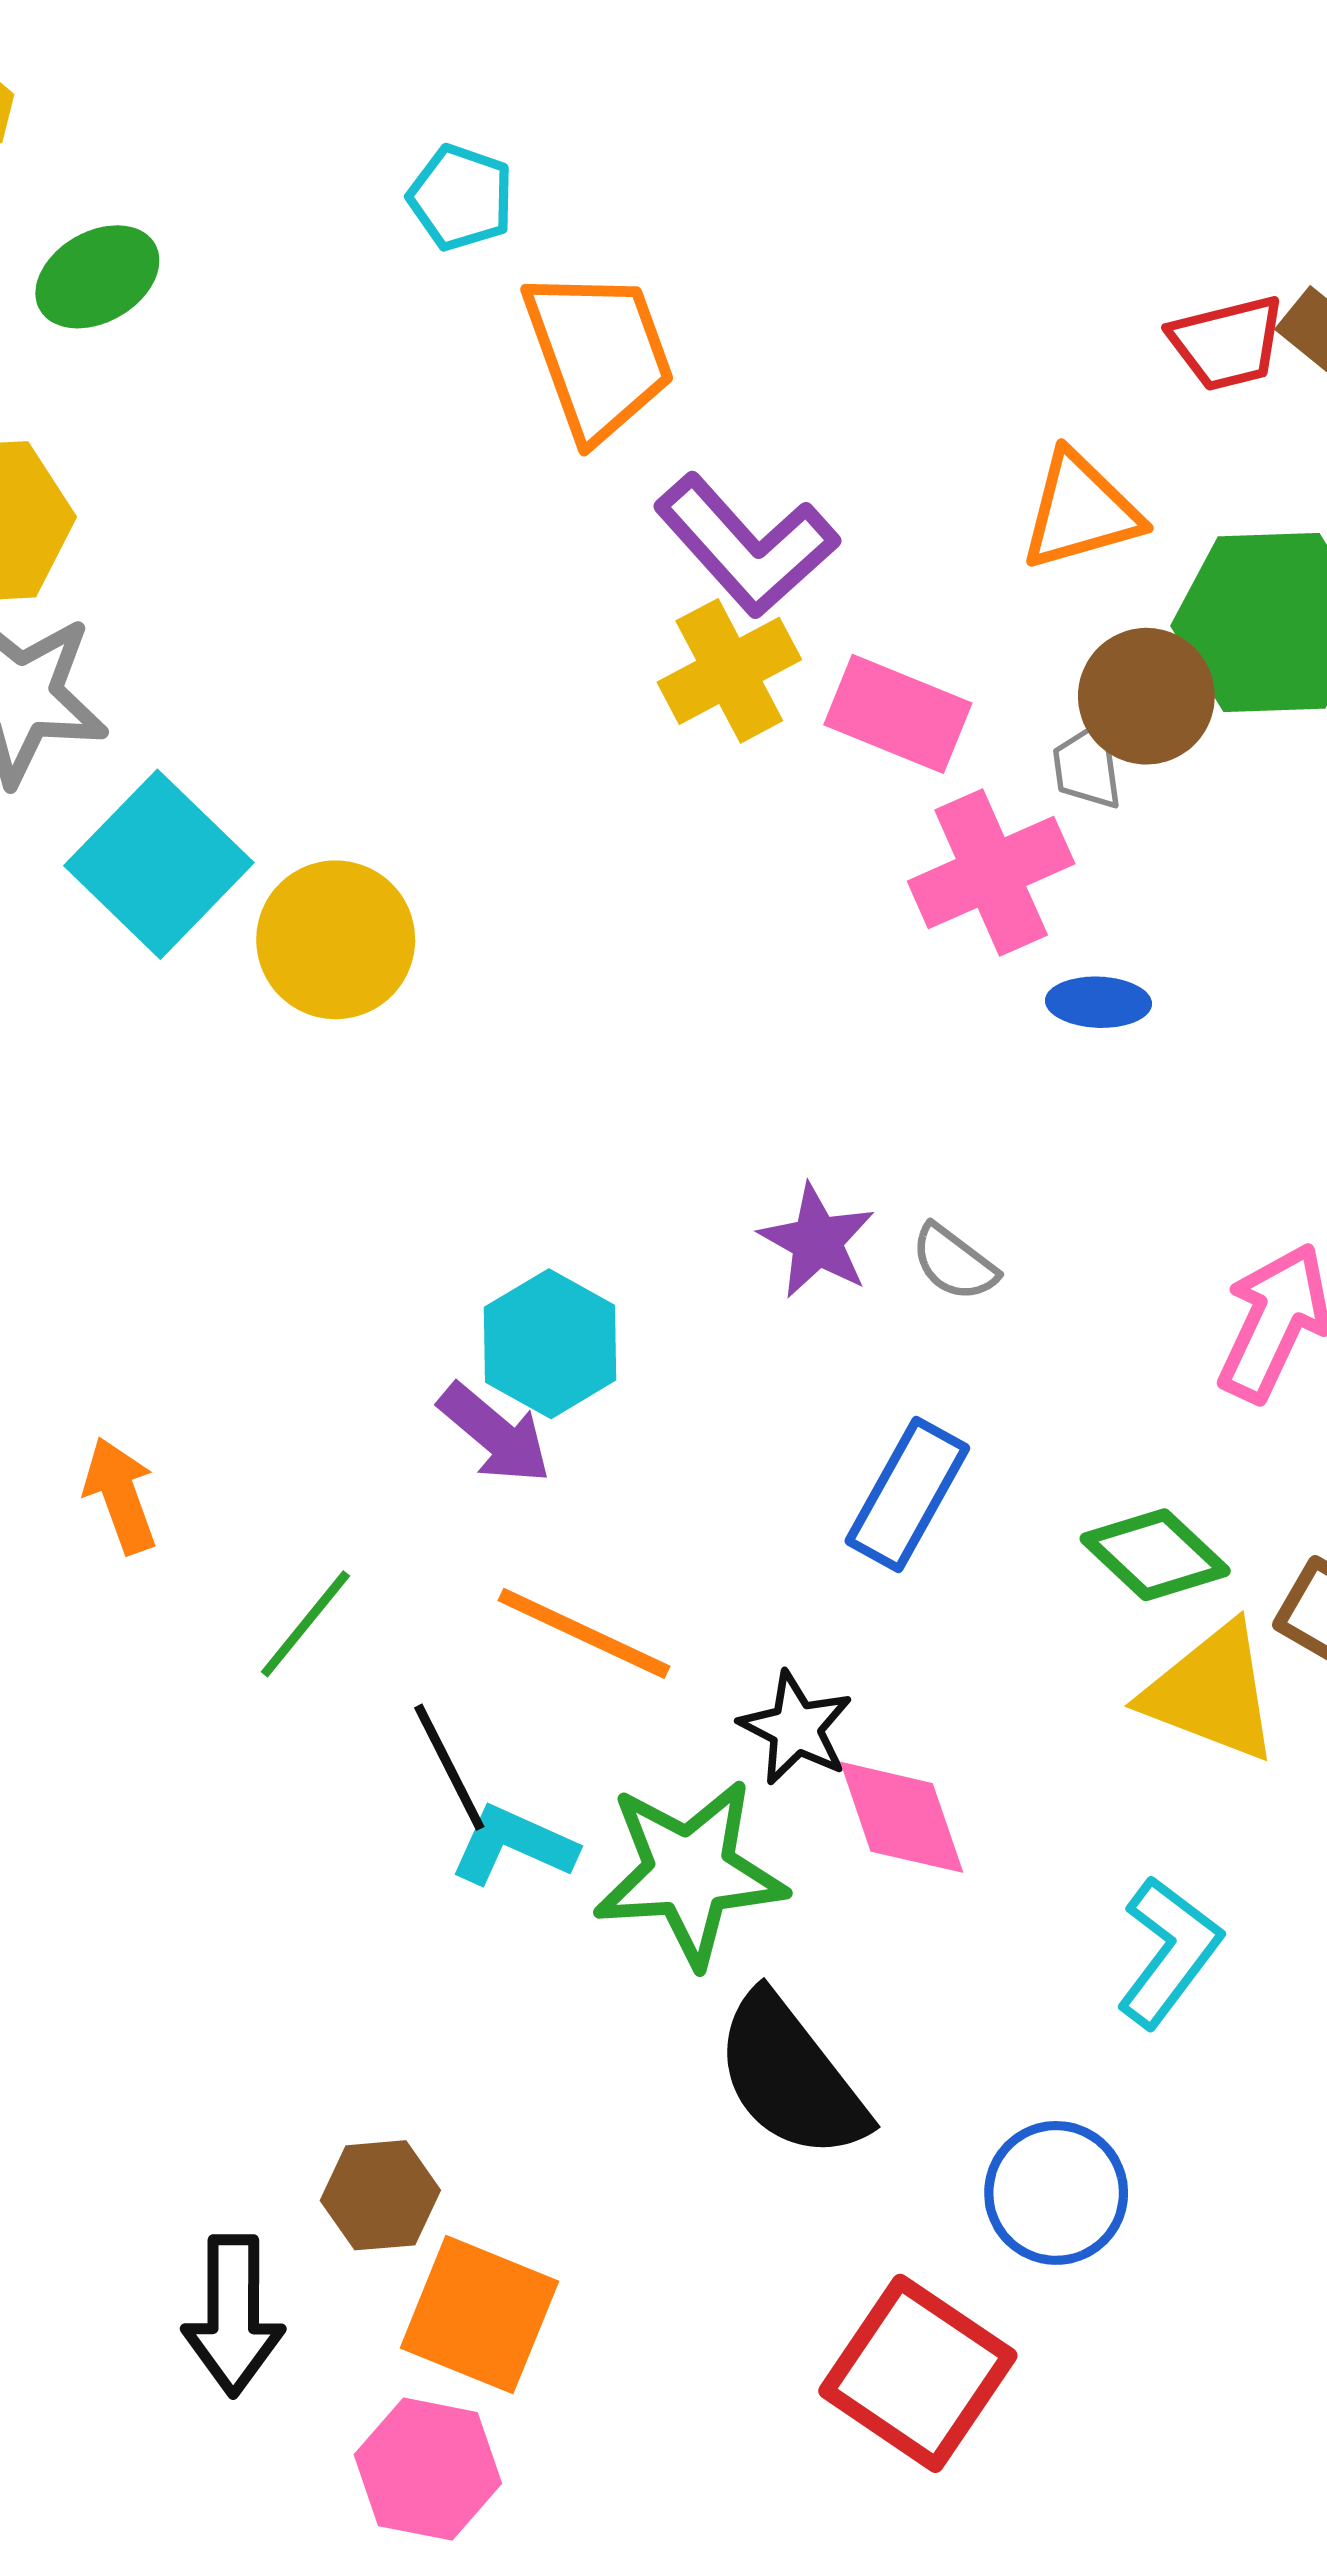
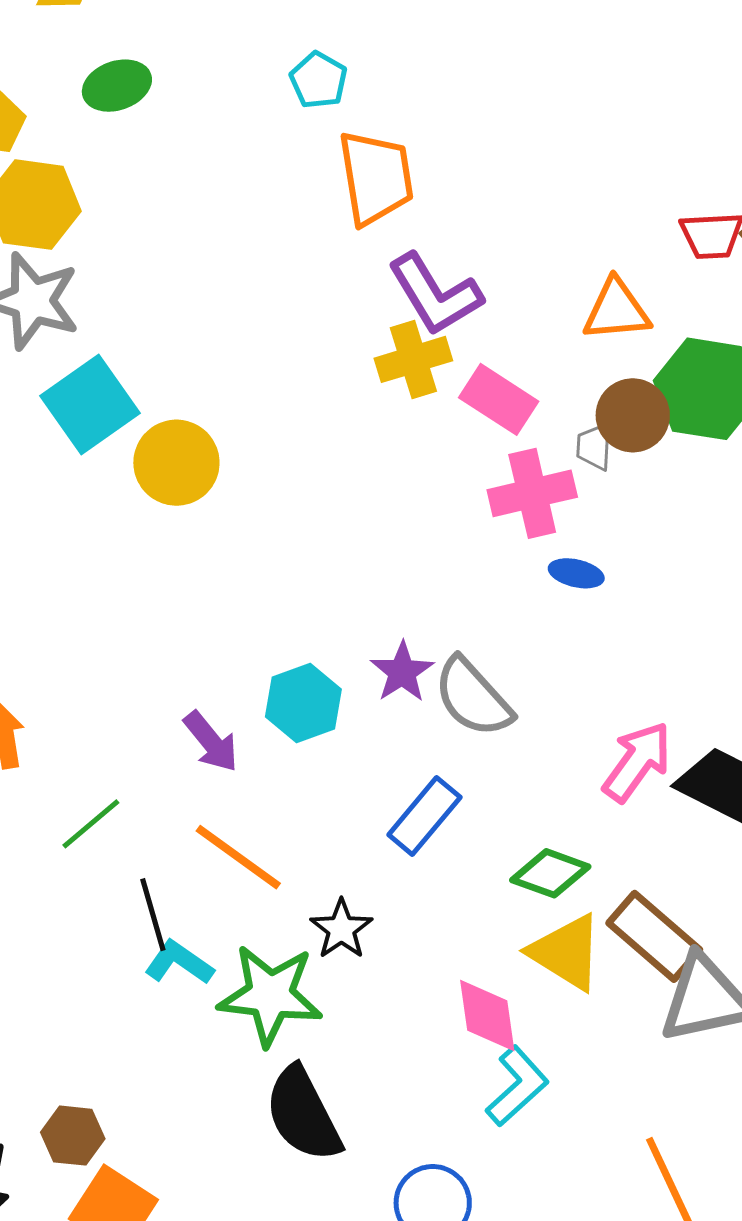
gray semicircle: (954, 1263) -> (473, 697), size x1.8
cyan hexagon: (550, 1344) -> (303, 703), moved
green diamond: (1155, 1555) -> (550, 873), turned -34
pink diamond: (902, 1817) -> (487, 1016), moved

